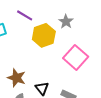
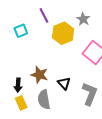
purple line: (25, 15) -> (44, 15), turned 35

